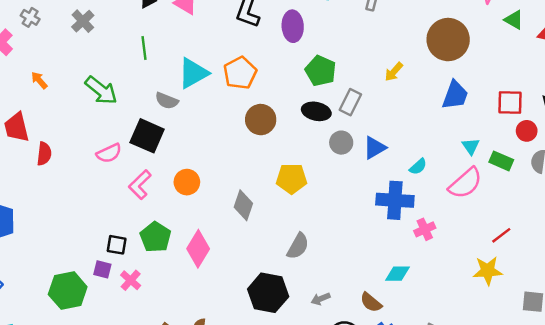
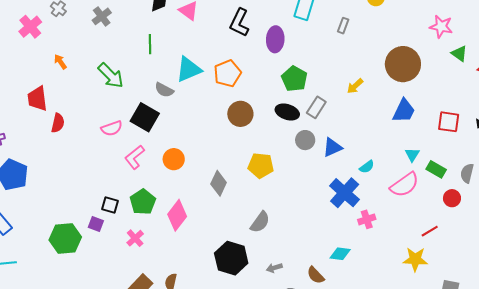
red circle: (527, 131) -> (452, 198), moved
blue cross: (395, 200) -> (345, 193), turned 32
pink cross: (131, 280) -> (135, 238), moved

